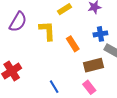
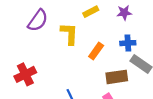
orange rectangle: (73, 44) -> (96, 51), turned 63

